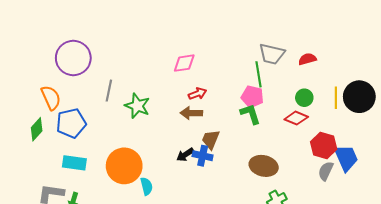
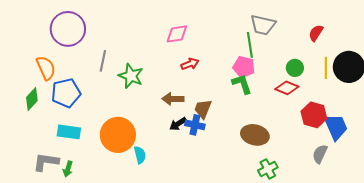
red semicircle: (307, 59) -> (316, 33), moved, turned -42
brown arrow: (191, 113) -> (173, 99), moved
gray semicircle: (326, 171) -> (320, 154), moved

